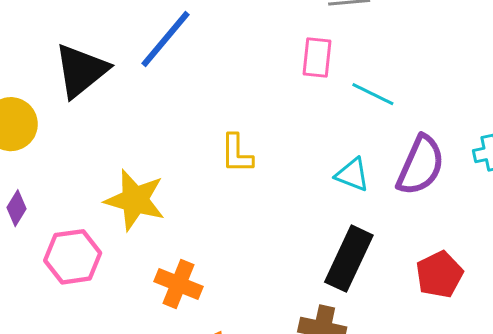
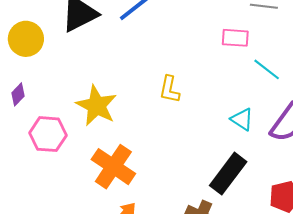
pink rectangle: (317, 57) -> (235, 38), turned 76
orange cross: (179, 284) -> (113, 167), size x1.4

